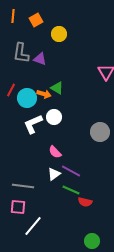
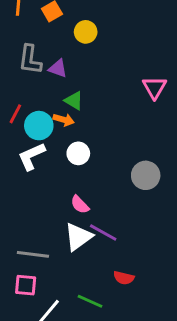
green triangle: (57, 88) -> (74, 101), moved
white L-shape: (33, 124) -> (31, 156), moved
white triangle: (54, 174) -> (78, 237), size x1.5
green line: (71, 190) -> (90, 301), moved

